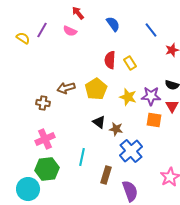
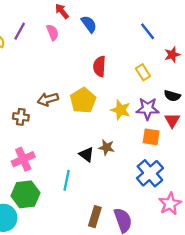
blue semicircle: (113, 24) -> (89, 24), moved
pink semicircle: (70, 31) -> (53, 32), turned -136
yellow rectangle: (130, 63) -> (143, 72), moved
black triangle: (99, 122) -> (87, 154), moved
blue cross: (131, 151) -> (150, 173), moved
brown rectangle: (106, 175) -> (95, 217), moved

